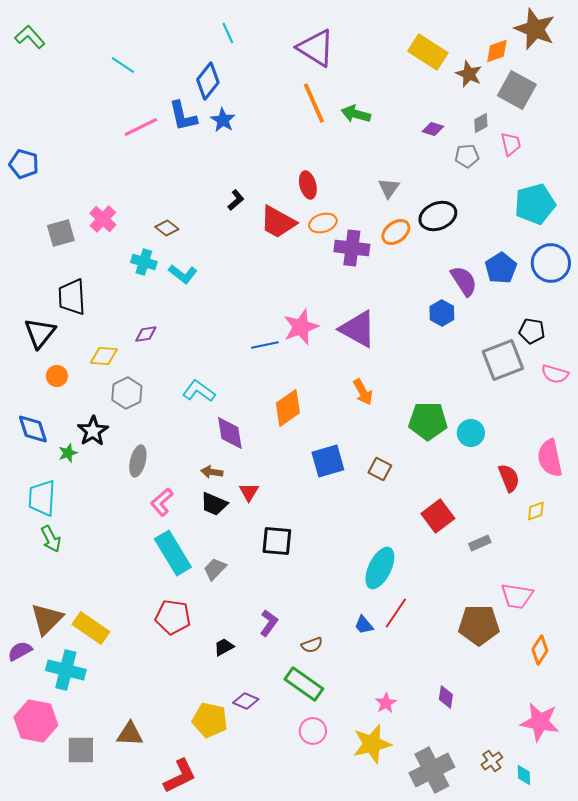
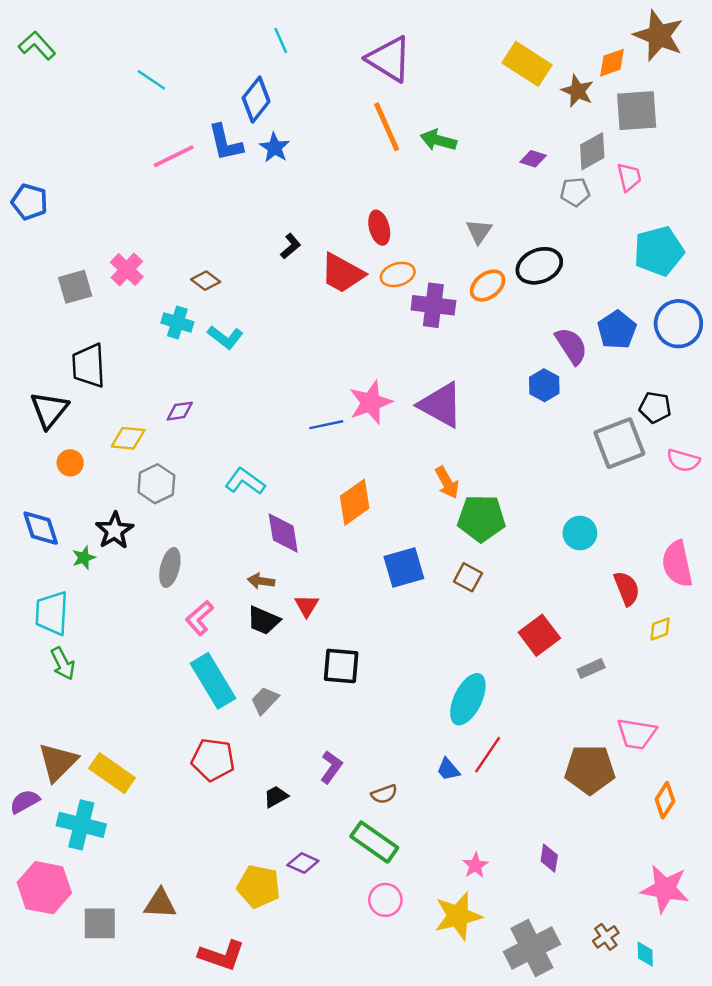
gray square: (517, 90) -> (637, 111), turned -33
gray diamond: (481, 123) -> (592, 151), size x1.5
green pentagon: (428, 421) -> (481, 518), moved
red L-shape: (180, 776) -> (222, 955), turned 45

